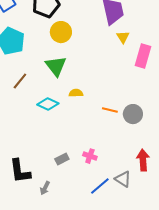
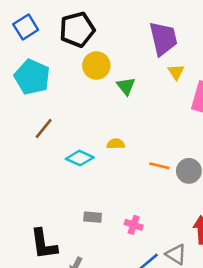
green triangle: (56, 66) -> (126, 86), moved, size x0.7
gray rectangle: (62, 159) -> (93, 217), moved, turned 32

